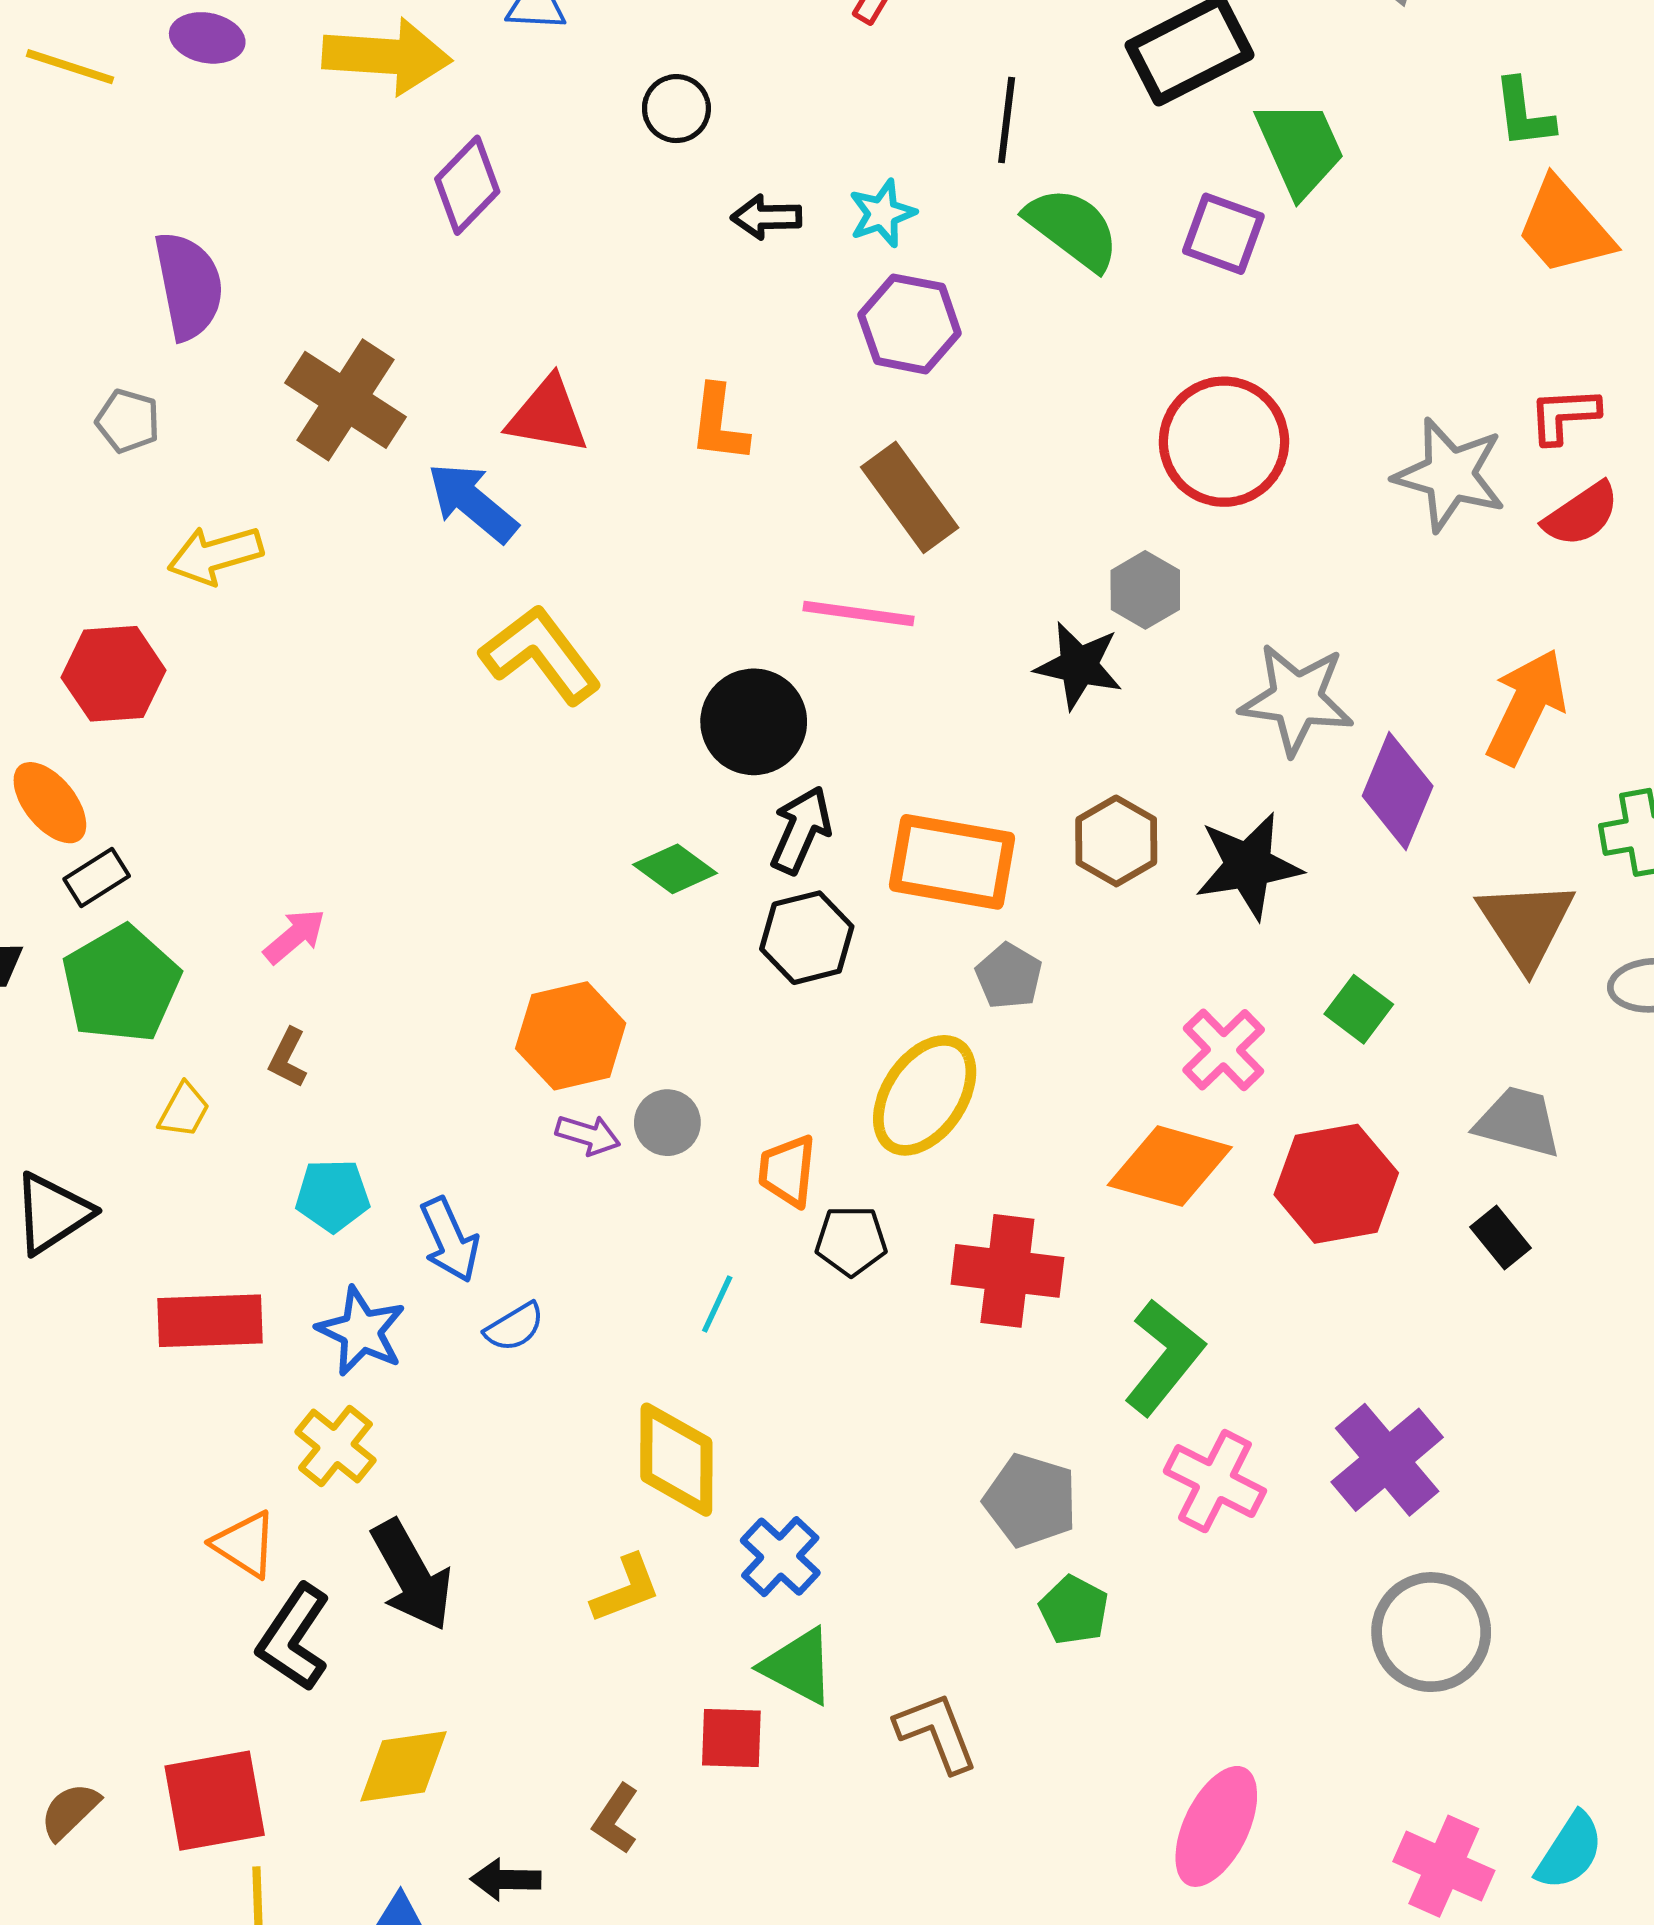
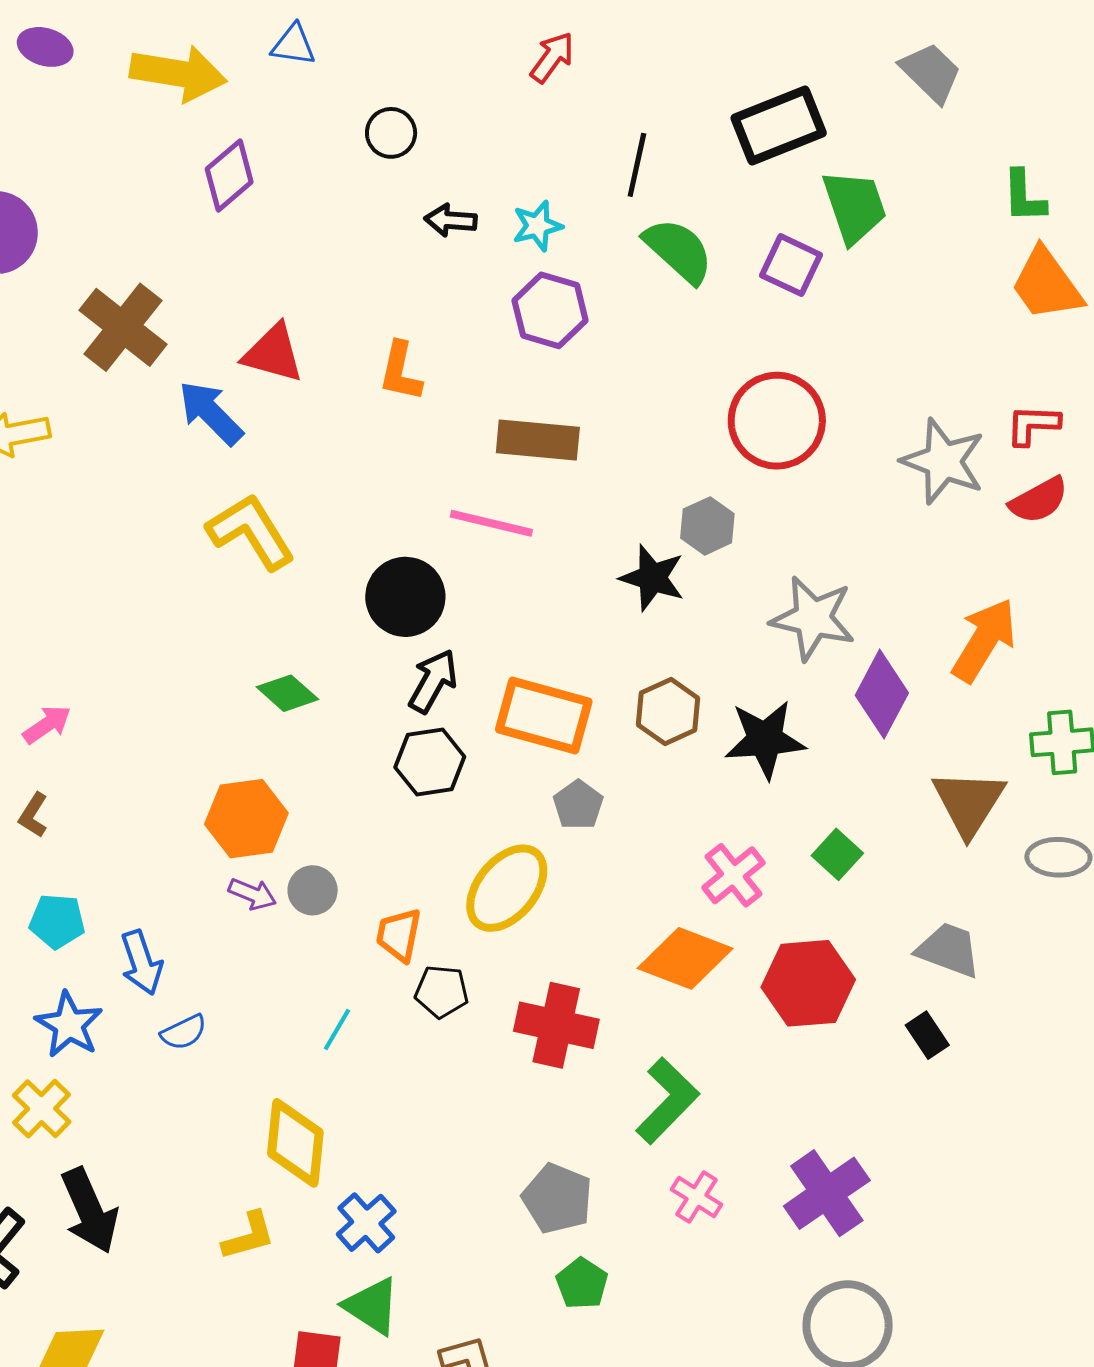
brown rectangle: (910, 497) -> (538, 440), turned -54
green diamond: (675, 869) -> (287, 693), moved
pink cross: (1215, 1481) -> (697, 1197), size x0.7

